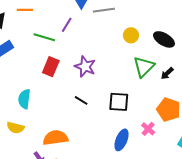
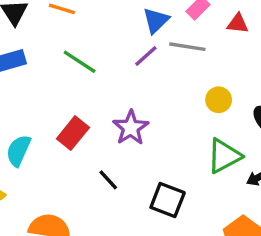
purple line: (67, 25) -> (146, 56), moved
red rectangle: (51, 67) -> (73, 133), moved

